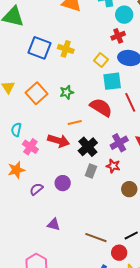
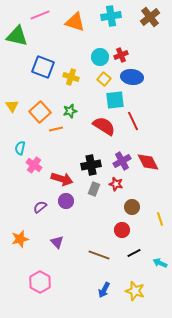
cyan circle: (124, 15) -> (100, 57), moved
yellow cross: (66, 49) -> (71, 77), moved
orange line: (75, 123) -> (56, 129), moved
red arrow: (59, 141) -> (62, 179), moved
black cross: (88, 147) -> (91, 165), turned 30
orange star: (16, 170) -> (20, 239), moved
purple triangle: (54, 224) -> (57, 242), turned 32
red circle: (119, 253) -> (122, 230), moved

